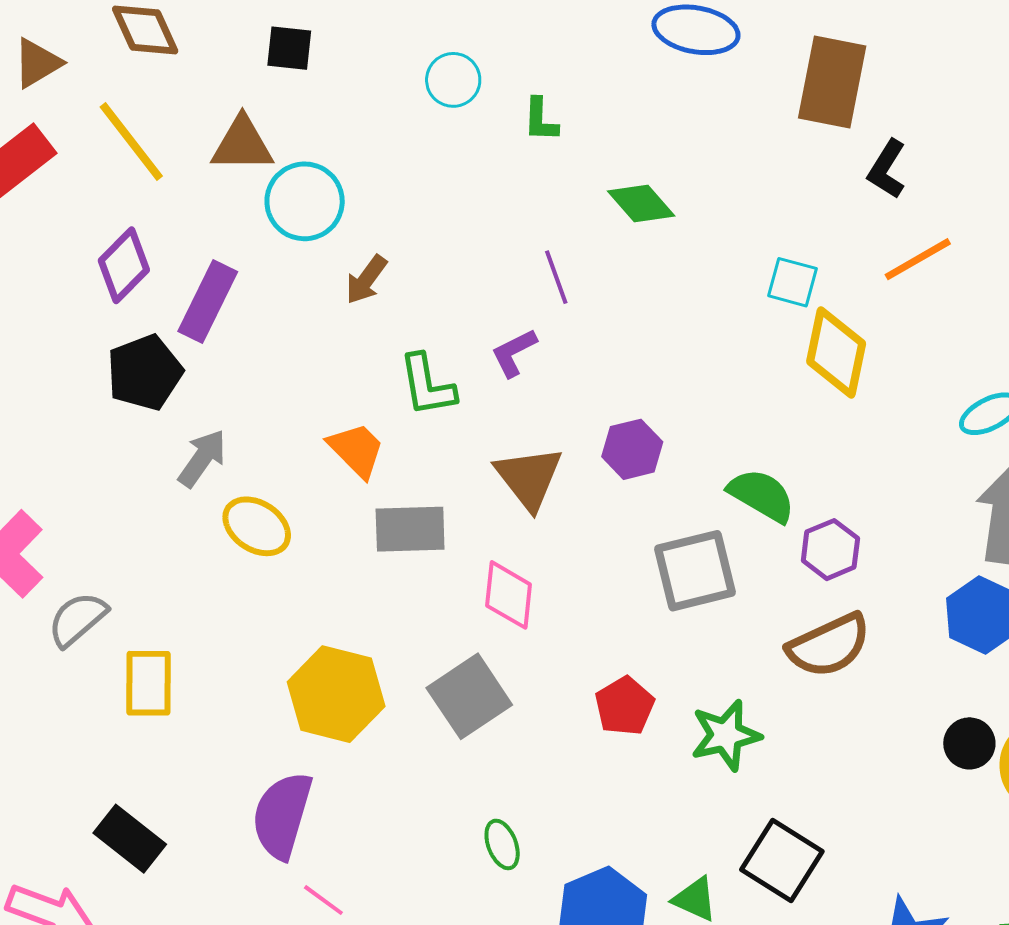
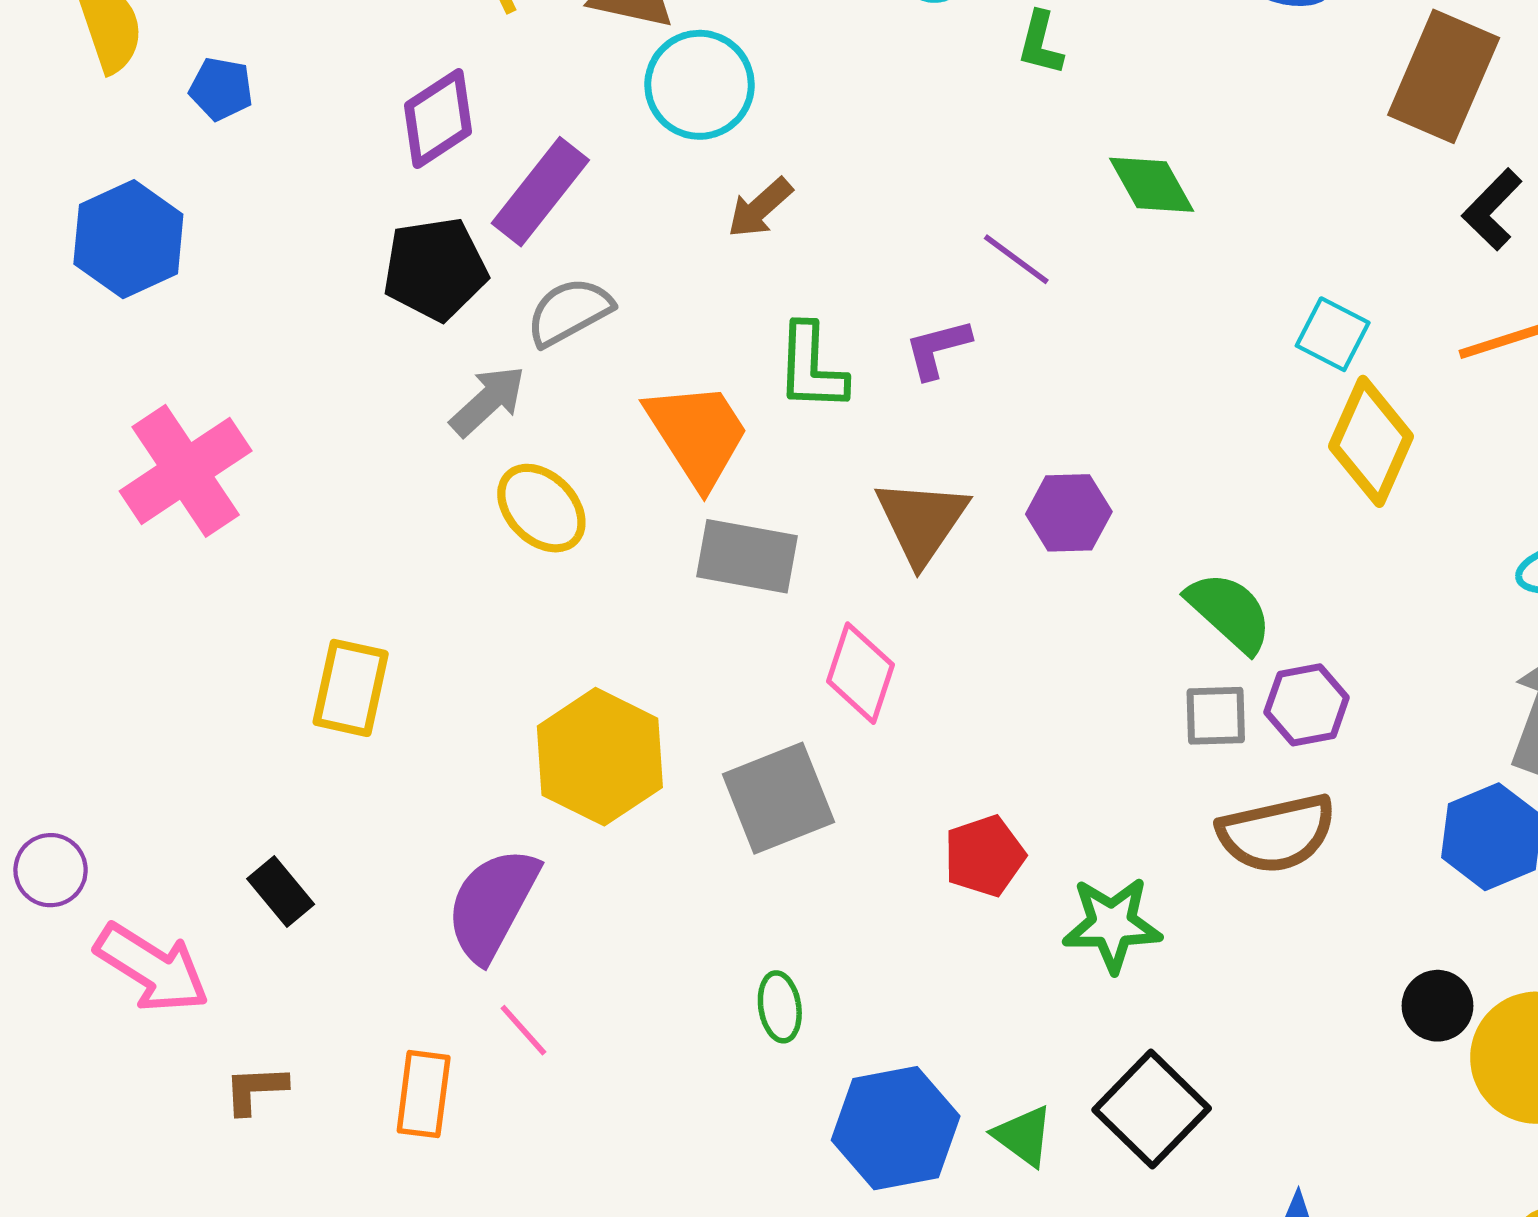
purple line: (556, 277) -> (1016, 259), turned -46
orange trapezoid: (356, 450) -> (697, 434), size x1.4
gray square: (695, 571) -> (1216, 716), moved, size x0.6
gray semicircle: (77, 619) -> (569, 312), moved
black rectangle: (130, 839) -> (281, 891), size x0.7

